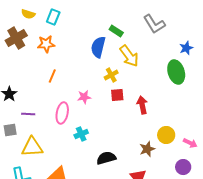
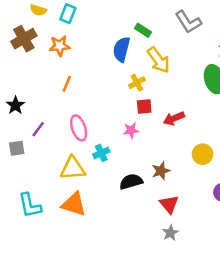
pink star: (84, 97) -> (131, 130), moved
red arrow: (142, 105) -> (174, 118), turned -102
pink ellipse: (62, 113) -> (79, 128), turned -30
purple line: (28, 114) -> (38, 129), turned -56
yellow triangle: (32, 147) -> (73, 168), moved
brown star: (147, 149) -> (161, 171), moved

